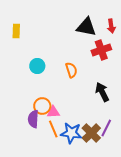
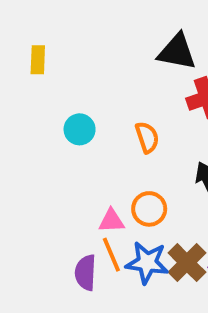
orange circle: (42, 106) -> (149, 209), moved
purple semicircle: (33, 119) -> (86, 273), moved

